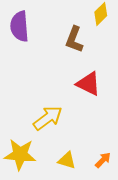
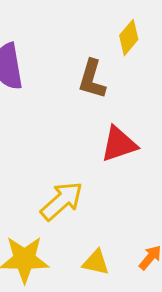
red triangle: (88, 84) -> (119, 144), turned -40

